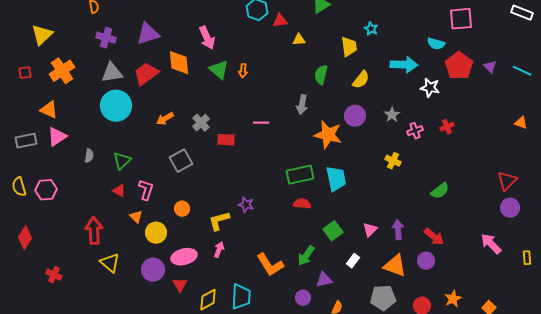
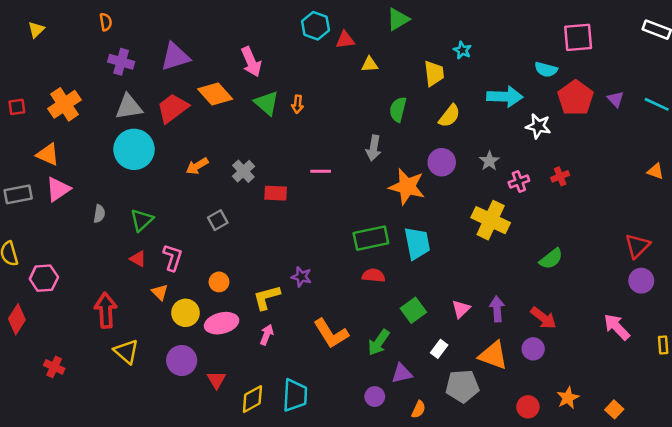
yellow triangle: (42, 35) -> (36, 30), moved, size x0.6
orange diamond: (179, 63) -> (215, 94), turned -36
gray square: (181, 161) -> (218, 220), size x0.7
yellow cross: (393, 161) -> (491, 220), size x1.8
pink hexagon: (46, 190) -> (44, 278), moved
pink ellipse: (184, 257) -> (222, 323), moved
orange L-shape: (270, 265) -> (331, 333), moved
gray pentagon: (383, 298) -> (462, 386), moved

